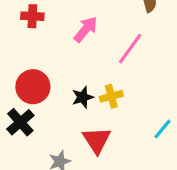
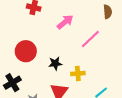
yellow cross: (111, 96) -> (78, 74), moved
black cross: (20, 122) -> (12, 83), moved

